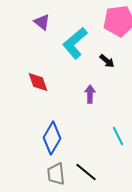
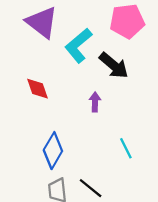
purple triangle: (42, 22) -> (42, 22), size x1.8
black arrow: (107, 61) -> (114, 65), size x1.8

